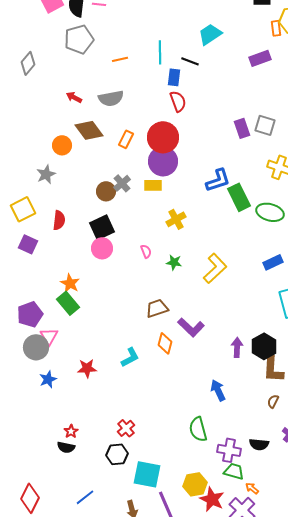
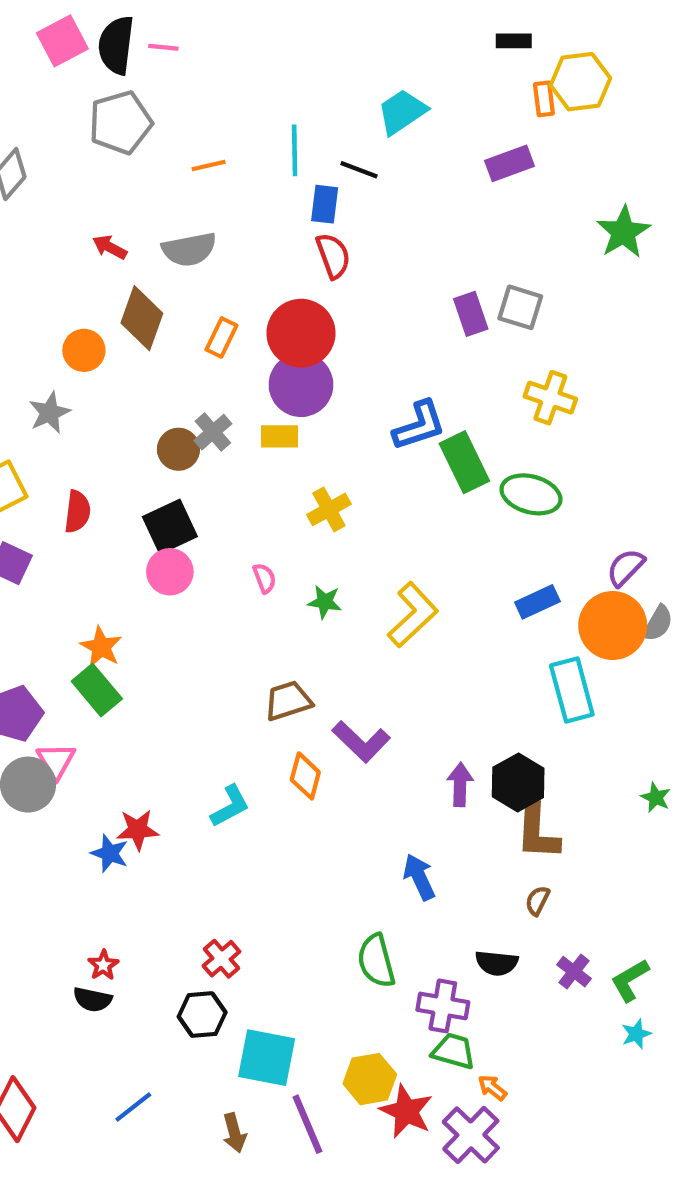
brown diamond: (89, 130) -> (142, 318), turned 56
blue star: (48, 379) -> (110, 853), moved, turned -30
black semicircle: (259, 444) -> (497, 963), moved

